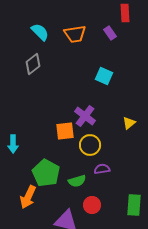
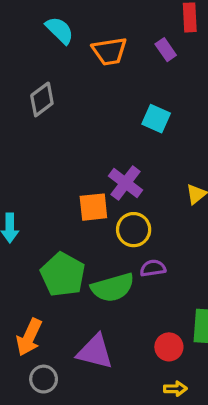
cyan semicircle: (40, 32) -> (60, 30), moved
green semicircle: (77, 181) -> (113, 287), size x1.5
orange arrow: (28, 197) -> (29, 337), moved
red circle: (92, 205) -> (169, 347), moved

